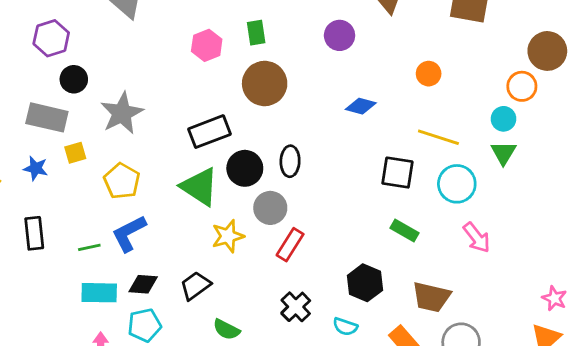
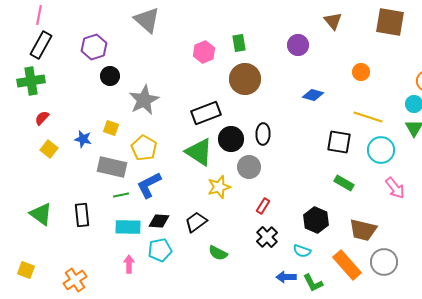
gray rectangle: (47, 117) -> (112, 167), moved
yellow square: (75, 153) -> (111, 128), turned 35
black rectangle: (34, 233) -> (82, 215), moved
red rectangle: (290, 245) -> (263, 206), moved, size x0.7

